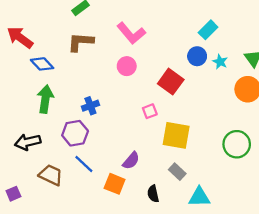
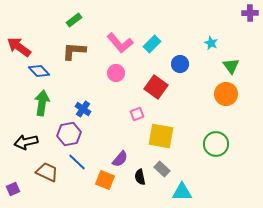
cyan rectangle: (208, 30) -> (152, 44), moved
cyan star: (220, 62) -> (211, 43), moved
blue cross: (90, 106) -> (83, 109), turned -35
black semicircle: (153, 194) -> (140, 177), moved

